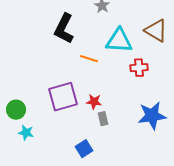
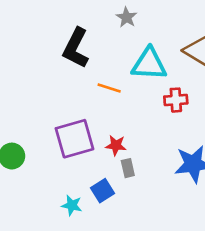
cyan star: (26, 133) -> (72, 205), moved
blue square: (84, 149) -> (102, 191), moved

